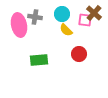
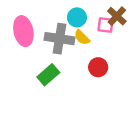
gray cross: (35, 17) -> (60, 39), moved, size x1.6
green rectangle: (39, 60) -> (48, 75), turned -36

